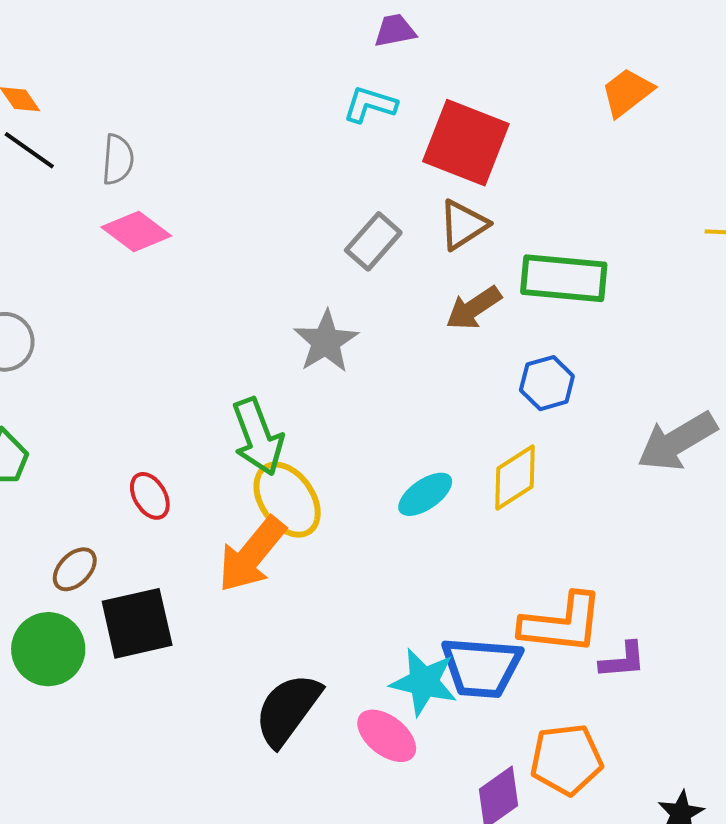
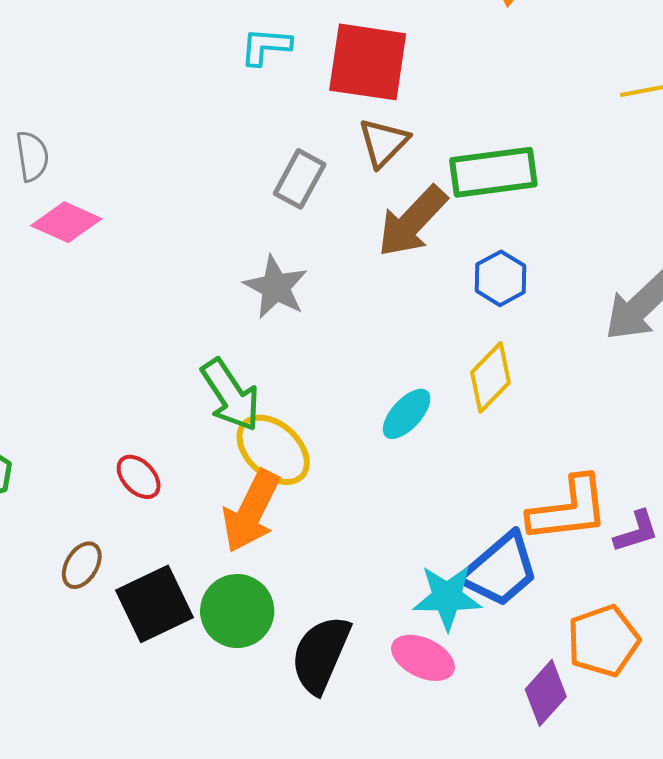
brown arrow: (474, 308) -> (412, 221), size x1.4
green circle: (48, 649) -> (237, 611), moved
blue trapezoid: (481, 667) -> (500, 570), turned -32

